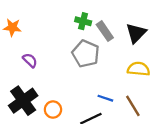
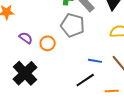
orange circle: (53, 110) -> (48, 43), moved

